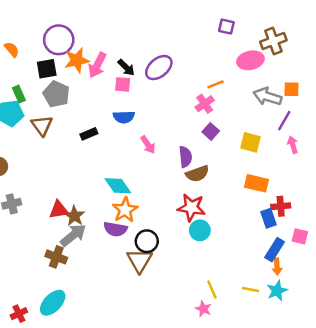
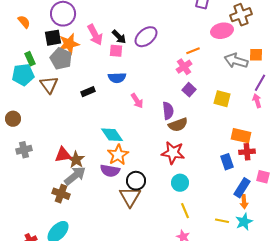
orange star: (77, 60) -> (69, 44), moved
pink arrow: (97, 65) -> (95, 35), turned -55
purple line: (284, 121) -> (260, 83), moved
orange rectangle: (257, 183) -> (241, 136), moved
blue rectangle: (269, 218) -> (227, 162), moved
cyan circle: (200, 230) -> (180, 183), moved
yellow line: (212, 289) -> (185, 211), moved

